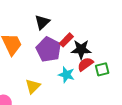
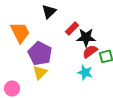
purple pentagon: (49, 49) -> (40, 53), moved
cyan star: (66, 75) -> (85, 72), moved

